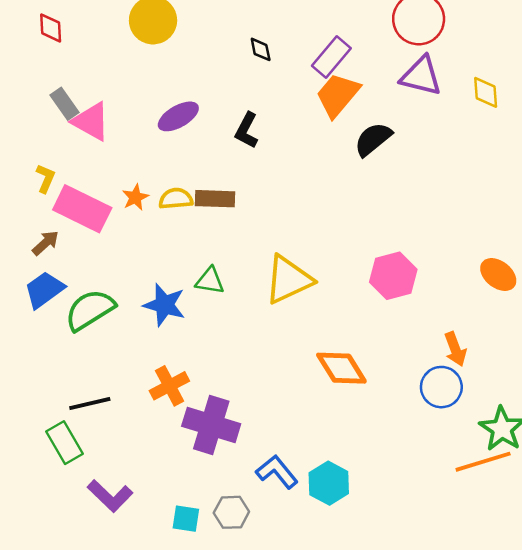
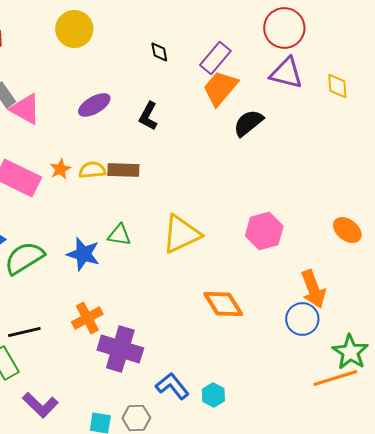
orange arrow: (455, 349) -> (313, 289), size x1.4
cyan hexagon: (329, 483) -> (213, 395), size x0.7

